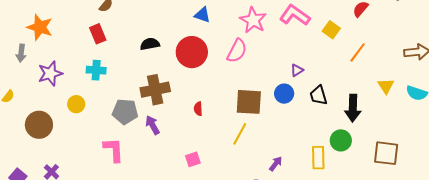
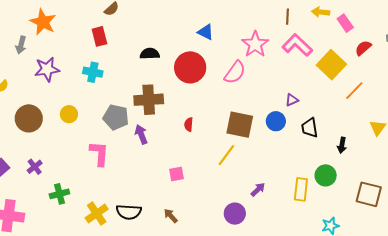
yellow square: (331, 30) -> (331, 65), size x1.6
yellow circle: (76, 104) -> (69, 114), moved
black arrow: (353, 108) -> (342, 145), size x0.6

